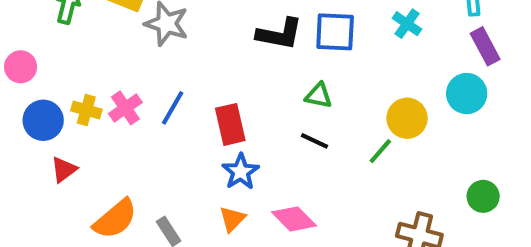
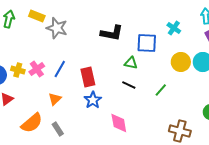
blue square: (335, 32) -> (147, 43), moved
yellow circle: (407, 118) -> (181, 62), moved
orange triangle: (232, 219) -> (55, 99), moved
pink diamond: (294, 219) -> (119, 123), turned 35

